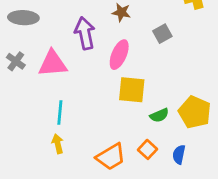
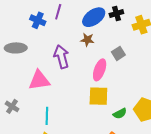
pink ellipse: (119, 55) -> (100, 70), moved
gray cross: (16, 61) -> (12, 106), moved

